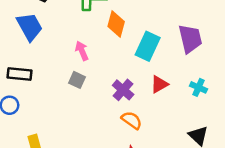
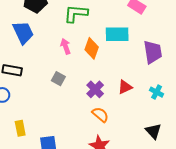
orange diamond: (116, 24) -> (92, 48), moved
cyan rectangle: (148, 46) -> (117, 34), moved, turned 60
pink arrow: (82, 51) -> (66, 46), moved

